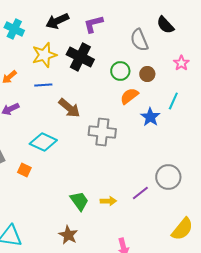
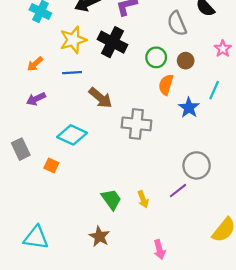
orange semicircle: (129, 96) -> (166, 85), turned -36
gray circle: (168, 177) -> (197, 165), moved
yellow arrow: (108, 201) -> (143, 199), turned 70

